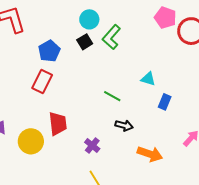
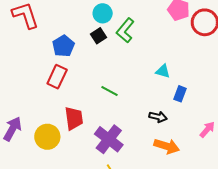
green line: (112, 96) -> (110, 91), moved
black arrow: (124, 125) -> (158, 117), moved
purple cross: (92, 145) -> (109, 139), size x1.8

